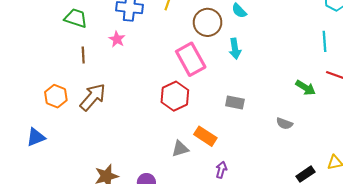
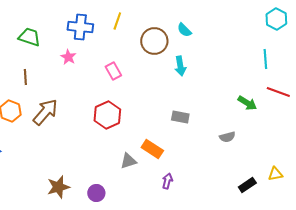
brown line: (83, 55) -> (25, 77), moved
pink rectangle: (191, 59) -> (113, 71), moved, size x0.6
red hexagon: (175, 96) -> (107, 115), moved
gray semicircle: (284, 124) -> (227, 137), turned -35

